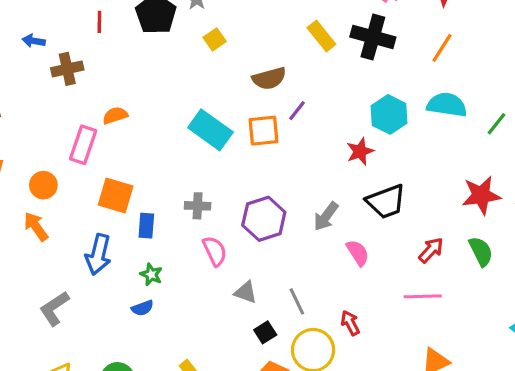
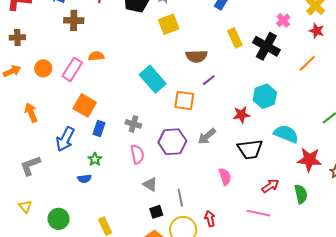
yellow square: (215, 39) -> (169, 24), size x1.5
cyan semicircle: (447, 105) -> (286, 134), moved
orange square: (264, 131) -> (184, 101), moved
orange circle: (43, 185) -> (43, 68), moved
gray arrow: (326, 216) -> (207, 136), moved

